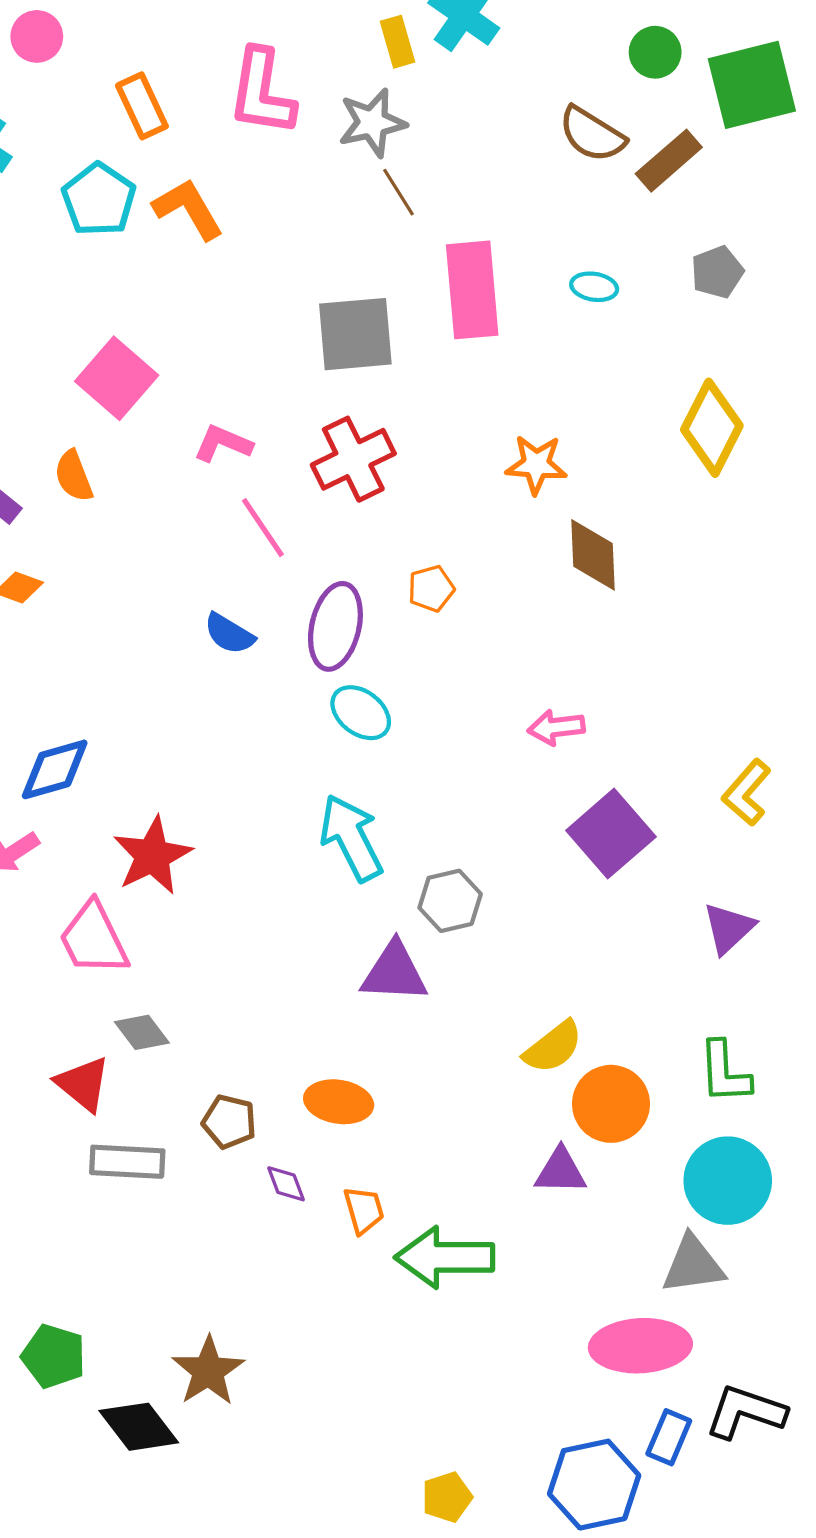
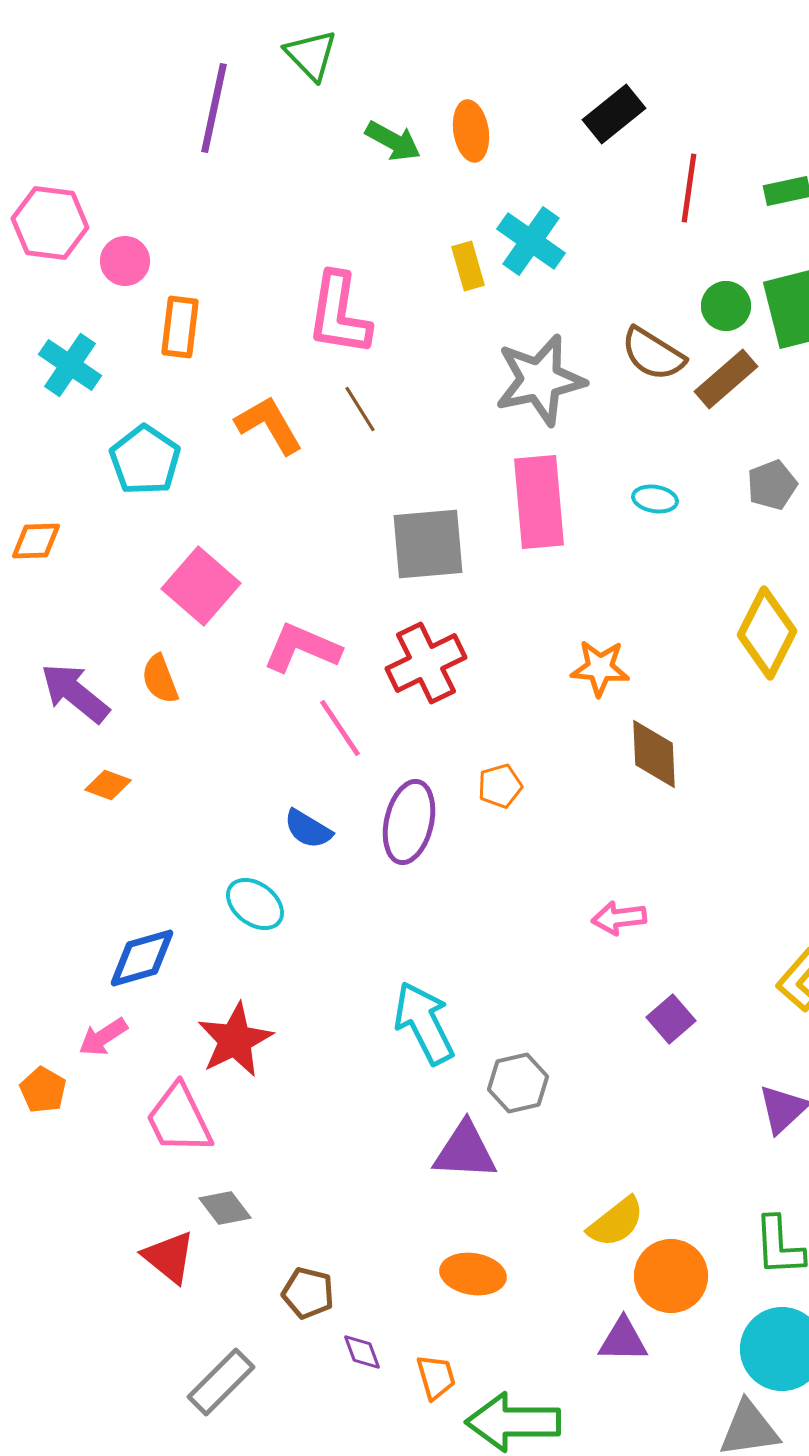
green circle: (655, 52) -> (726, 306), moved
orange rectangle: (142, 106) -> (180, 327), moved, turned 32
gray star: (372, 123) -> (540, 380), moved, size x1.4
brown line: (399, 192) -> (360, 409), moved
cyan pentagon: (99, 199) -> (145, 460), moved
pink L-shape: (223, 443) -> (302, 648), size x1.4
cyan ellipse: (361, 713) -> (255, 904), moved
purple square: (611, 834) -> (671, 1019), size x0.6
orange ellipse: (339, 1102) -> (473, 1274), moved
gray rectangle: (127, 1162) -> (221, 1382), moved, turned -48

